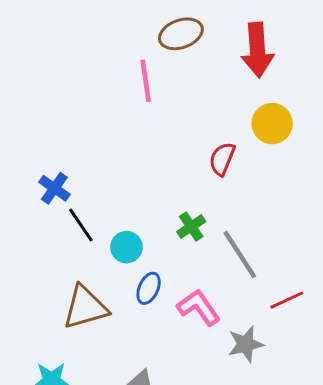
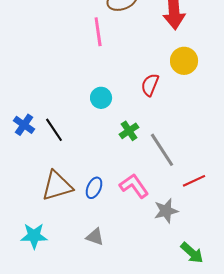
blue cross: (54, 188) -> (24, 125), moved
cyan circle: (126, 247) -> (101, 98), moved
blue ellipse: (149, 288) -> (94, 188), moved

